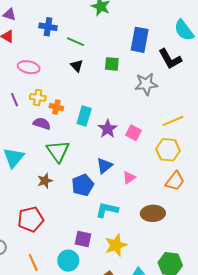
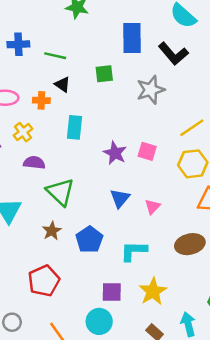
yellow cross: (38, 97) -> (23, 132), turned -35
orange cross: (56, 107) -> (41, 100), moved
cyan rectangle: (84, 116) -> (75, 127), moved
blue pentagon: (83, 185) -> (89, 240), moved

